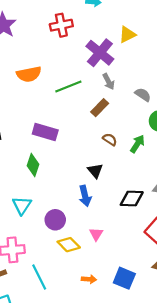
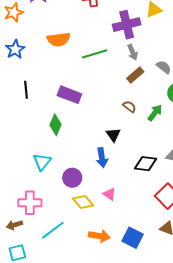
purple cross: (100, 53) -> (127, 25), turned 32
brown rectangle: (100, 108) -> (135, 75), moved
pink triangle: (96, 234) -> (109, 194), turned -32
cyan line: (39, 277) -> (53, 230), turned 75
orange arrow: (89, 279) -> (99, 236), size x1.5

